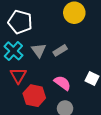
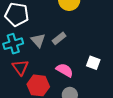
cyan cross: (13, 51) -> (13, 44), turned 36

